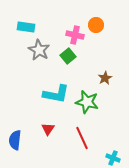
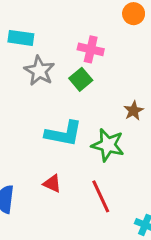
orange circle: (96, 25) -> (134, 14), moved
red triangle: (48, 129) -> (52, 184), turned -40

